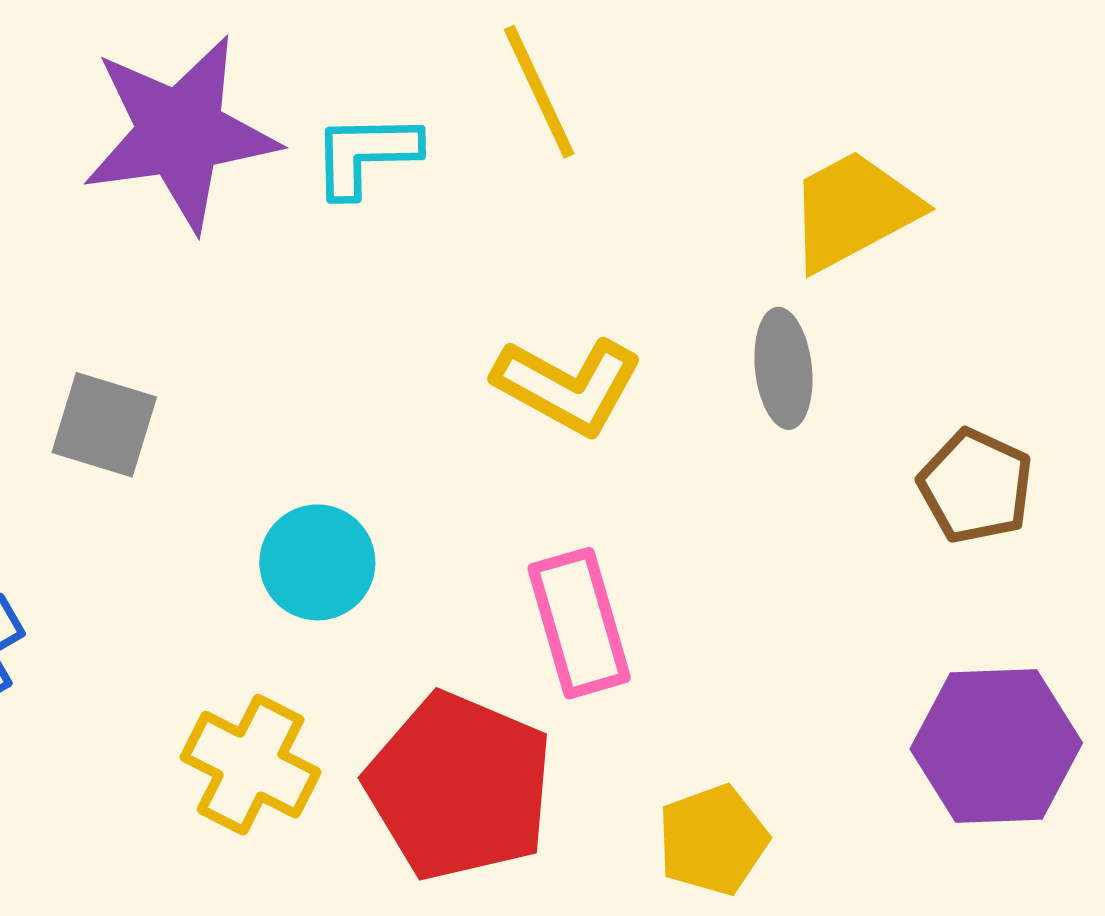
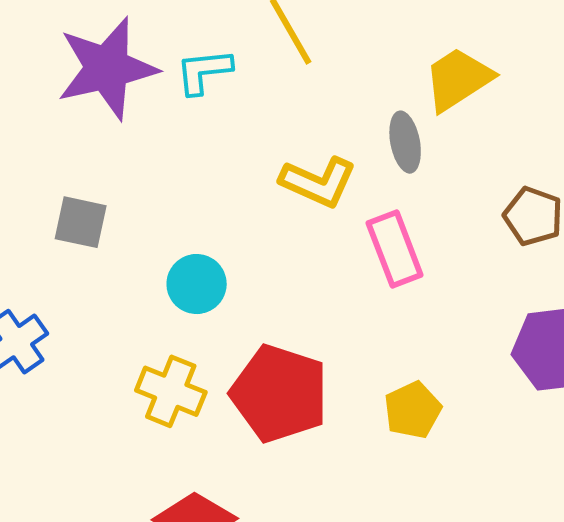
gray ellipse: (783, 368) -> (405, 142), moved
pink rectangle: (579, 623) -> (395, 249), moved

